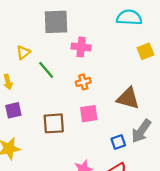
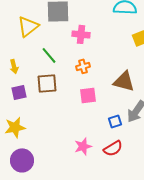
yellow triangle: (23, 52) -> (28, 26), moved, size x1.6
brown square: (54, 123) -> (47, 83), moved

